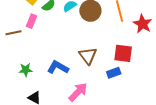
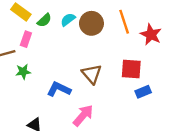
green star: (26, 70) -> (23, 72), moved
blue rectangle: (114, 73) -> (143, 92), moved

